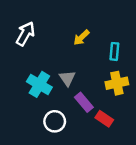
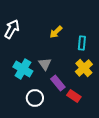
yellow cross: (117, 83) -> (84, 68), turned -30

